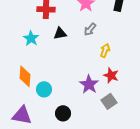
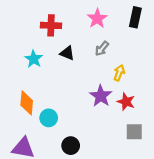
black triangle: (60, 33) -> (67, 53), turned 32
purple star: (89, 84) -> (101, 96), moved
gray square: (109, 101) -> (134, 132), moved, turned 35

